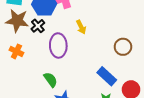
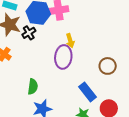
purple ellipse: (58, 45) -> (63, 57), moved
green semicircle: (51, 80) -> (33, 87), turned 35

